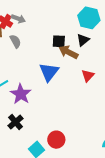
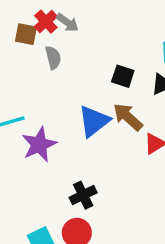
brown arrow: (68, 52) -> (128, 117), moved
black cross: (16, 122) -> (83, 195), moved

